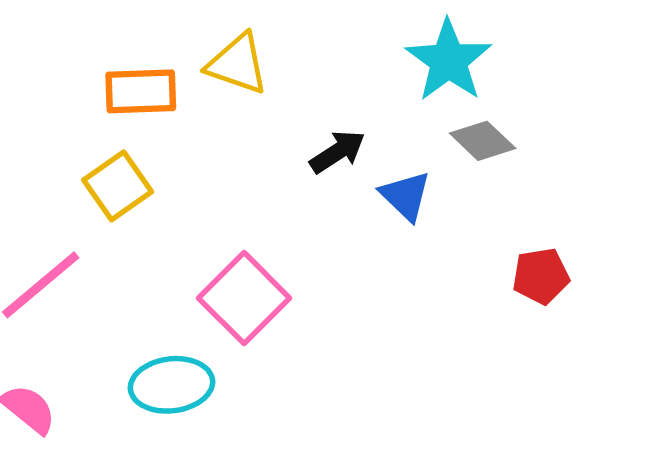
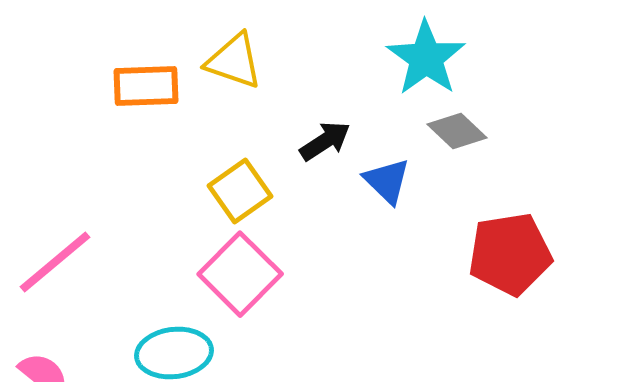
yellow square: (118, 186) -> (240, 191), moved
red pentagon: (541, 276) -> (510, 254), size x1.6

